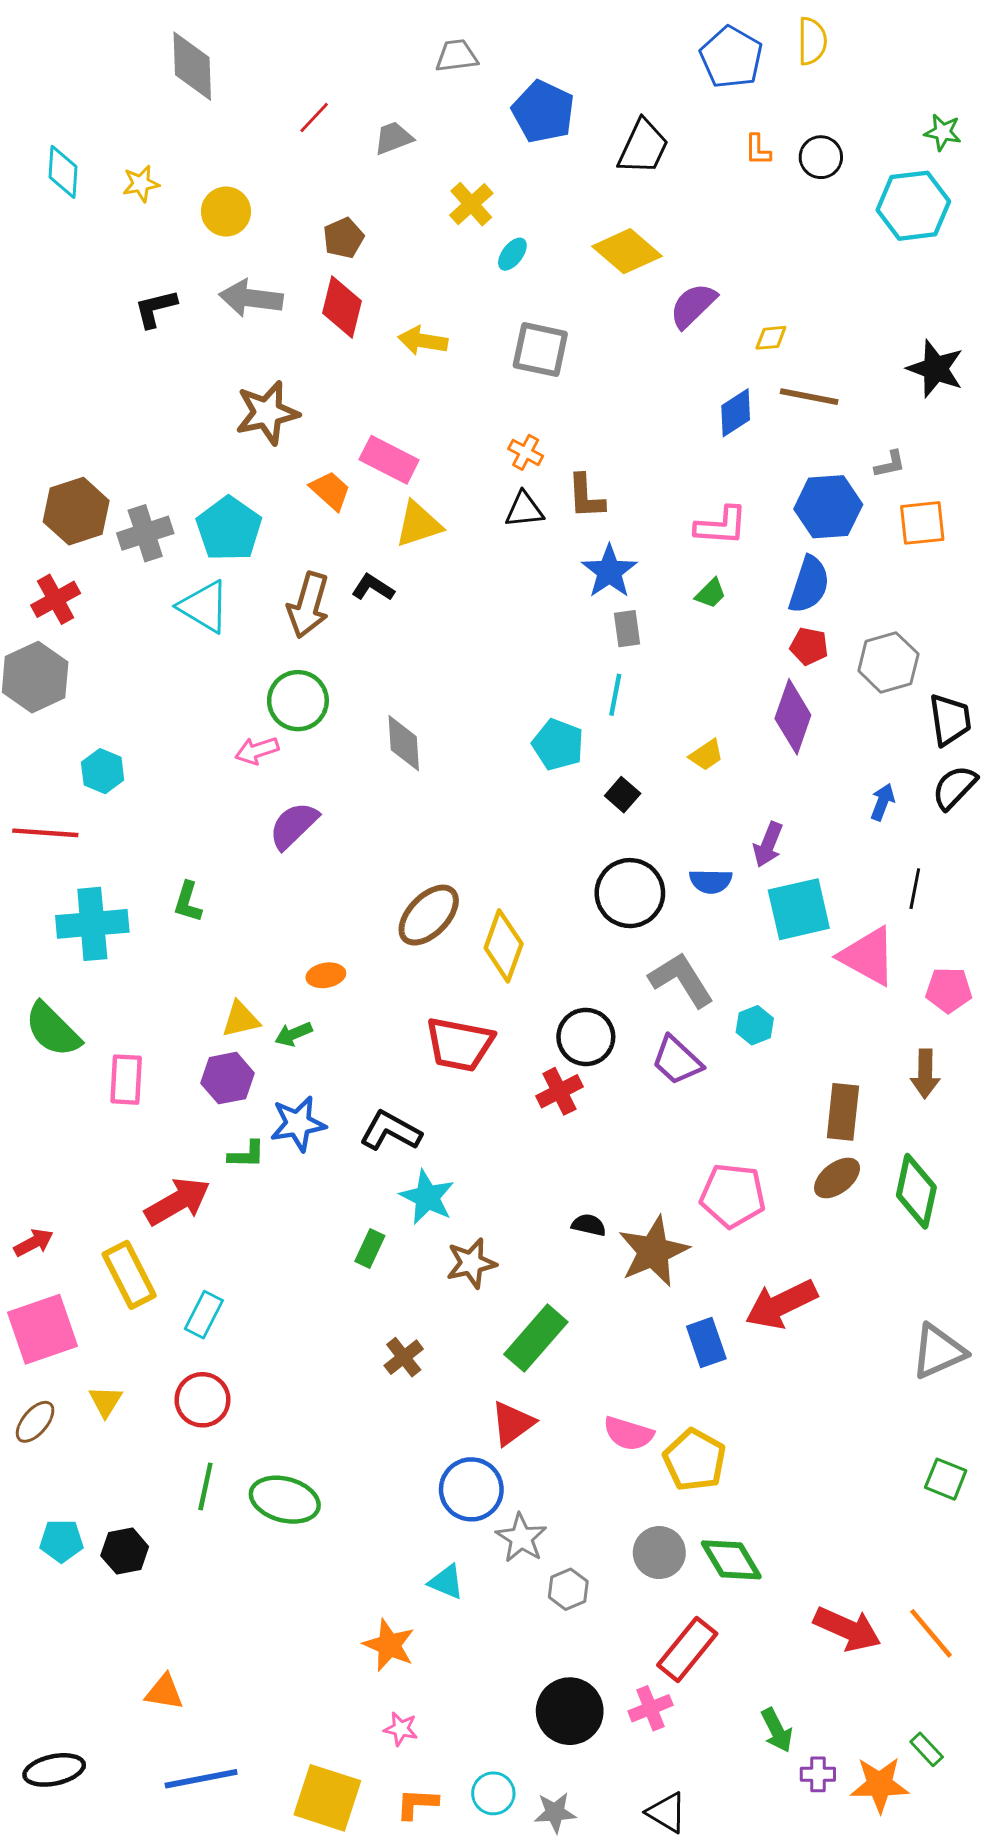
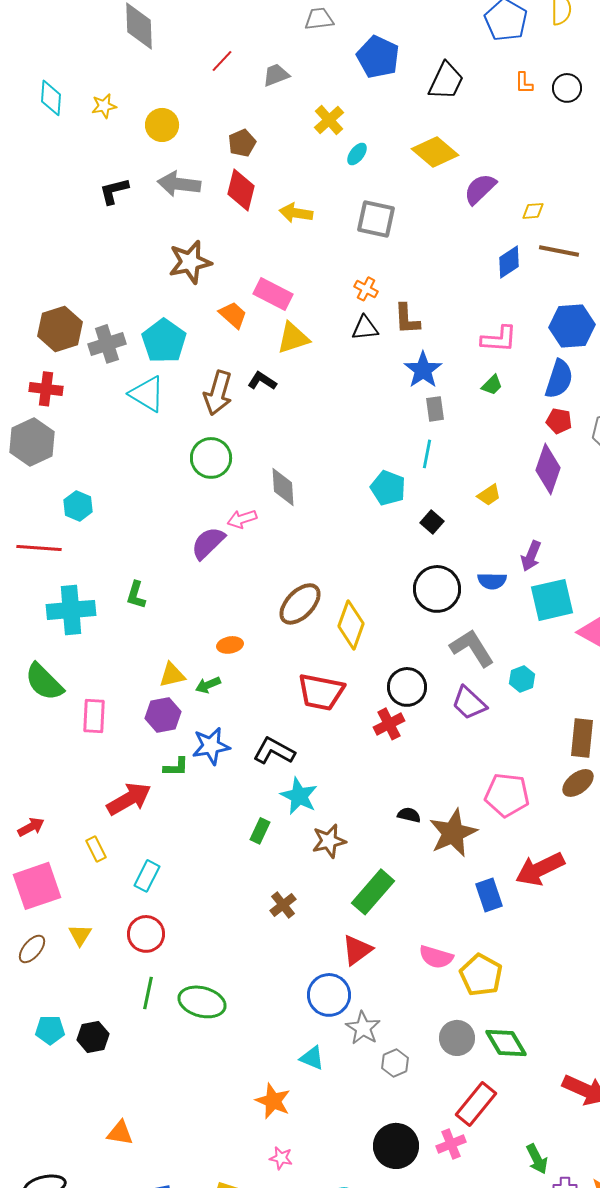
red cross: (56, 599) -> (46, 389), turned 36
pink arrow: (257, 751) -> (242, 519), moved
yellow rectangle: (129, 1275) -> (96, 849), size x0.6

